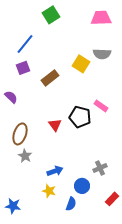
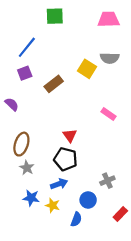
green square: (51, 15) -> (55, 16), turned 30
black pentagon: (80, 117) -> (66, 159), moved
red triangle: (55, 125) -> (70, 135), moved
blue star: (13, 206) -> (31, 198), moved

